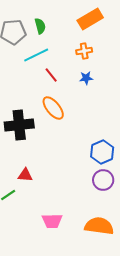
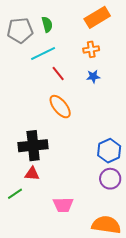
black cross: (19, 125) -> (33, 146), moved
pink trapezoid: (52, 221) -> (63, 205), moved

